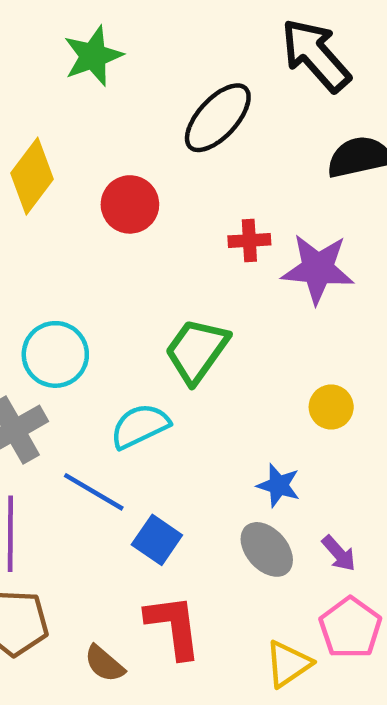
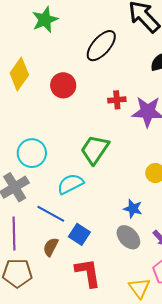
brown semicircle: (104, 664) -> (51, 247), moved, turned 78
yellow triangle: (288, 664) -> (139, 288), turned -30

